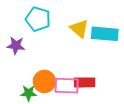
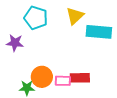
yellow triangle: (79, 29) -> (75, 16), moved, turned 36
pink rectangle: (67, 86) -> (63, 81), size x0.7

